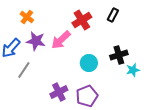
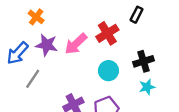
red cross: (82, 20) -> (107, 33), moved
cyan star: (133, 70) -> (147, 87), moved

